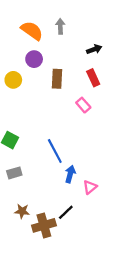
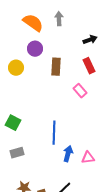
blue line: (55, 151) -> (54, 133), turned 30
pink triangle: (90, 187) -> (88, 158), moved, turned 32

